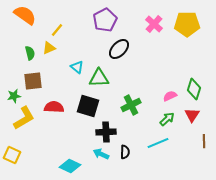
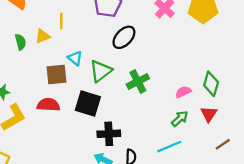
yellow line: (57, 30) -> (61, 21), moved, turned -40
green triangle: (99, 78) -> (101, 71), turned -35
brown square: (33, 81) -> (57, 75), moved
green cross: (131, 105) -> (138, 81), moved
brown line: (204, 141) -> (223, 144), turned 56

